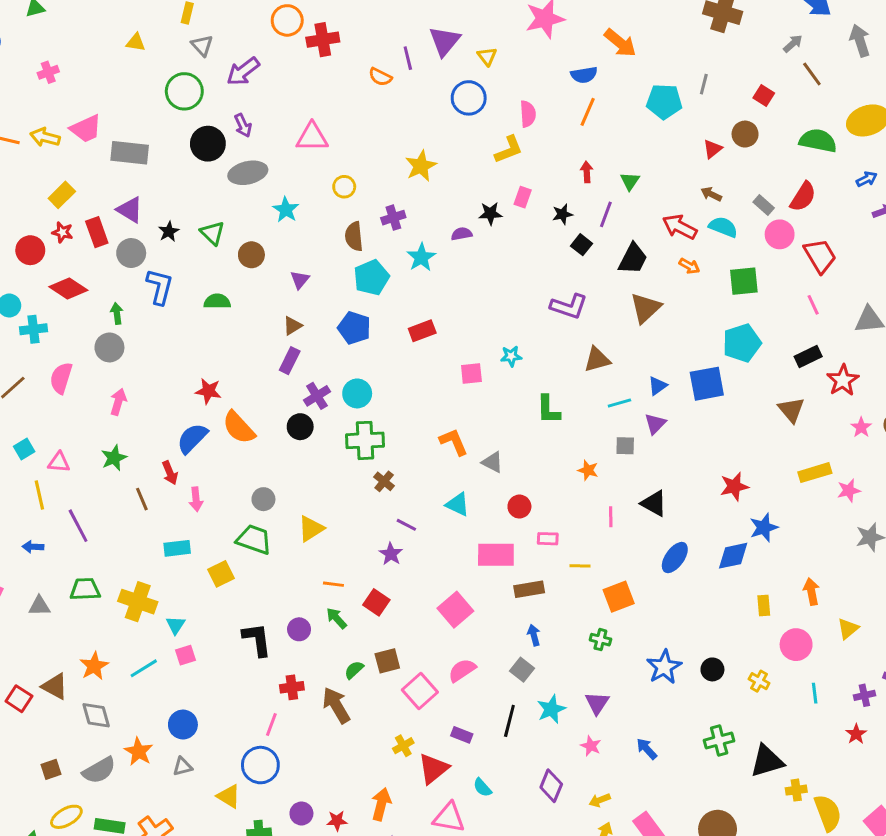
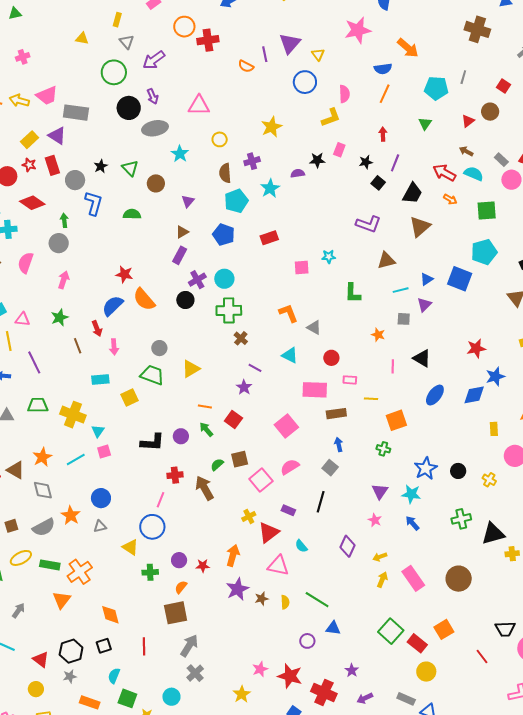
green triangle: (630, 181) -> (425, 124), moved
purple triangle: (130, 210) -> (57, 136), moved
blue square: (707, 384) -> (460, 279), turned 30
black L-shape: (257, 640) -> (152, 442), turned 100
cyan star: (551, 709) -> (411, 494), moved, turned 30

